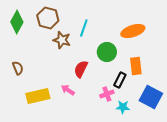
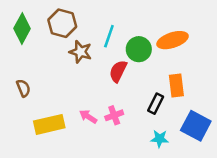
green circle: (107, 52) -> (139, 49), moved
red semicircle: (81, 69) -> (118, 71), moved
pink cross: (107, 94) -> (114, 115), moved

